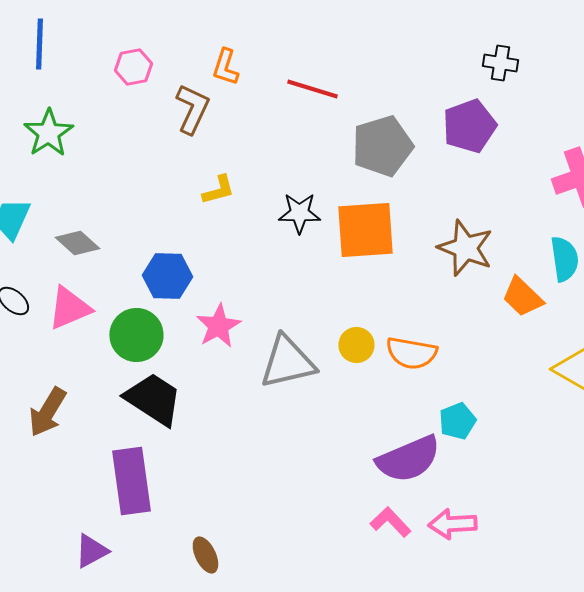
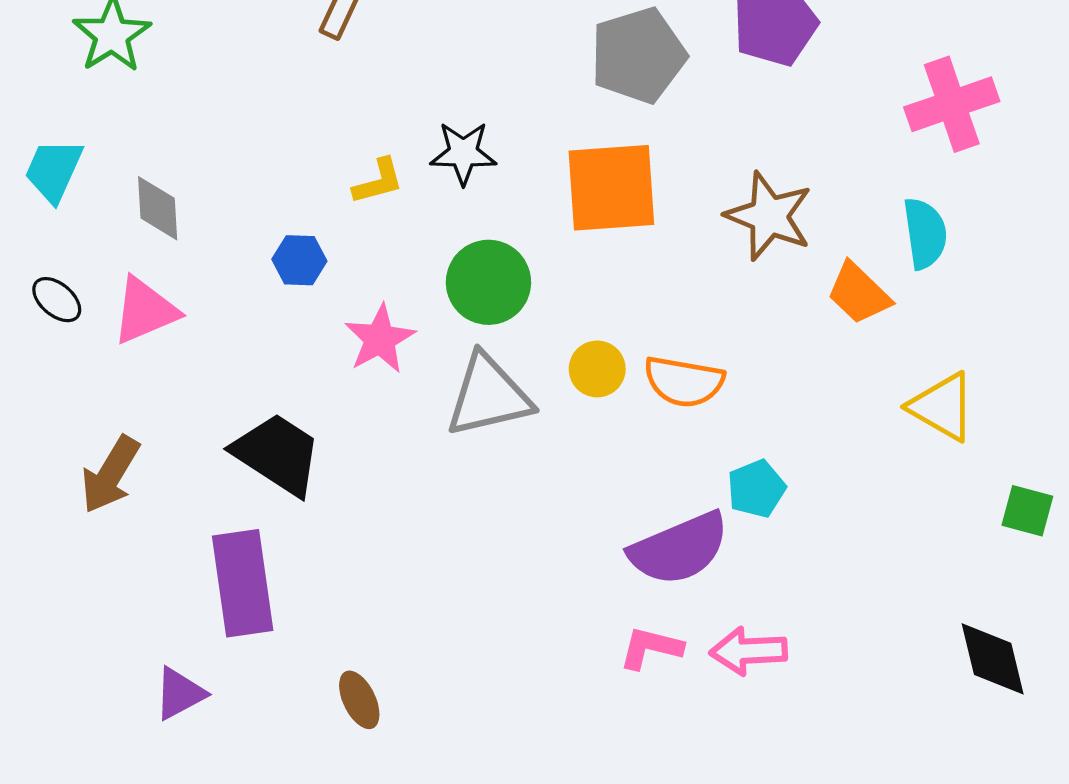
yellow L-shape: (218, 190) -> (378, 181), moved
black star: (299, 213) -> (463, 153), moved
gray diamond: (77, 243) -> (158, 208), turned 45
blue hexagon: (167, 276) -> (299, 260), size x0.7
green circle: (136, 335) -> (488, 282), moved
pink L-shape: (390, 522) -> (651, 648), turned -33

